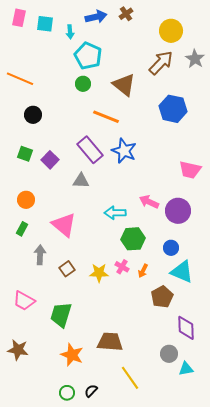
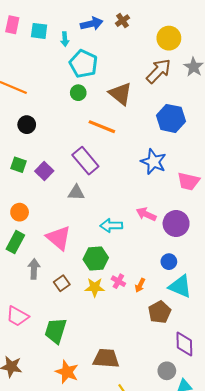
blue star: (124, 151) -> (153, 162), moved
green rectangle: (22, 229) -> (15, 242), size x1.5
green hexagon: (133, 239) -> (96, 259), moved

